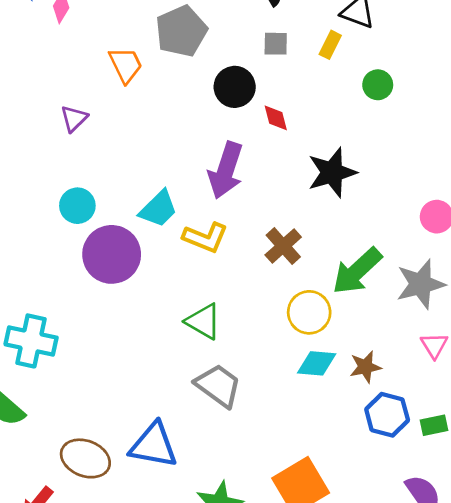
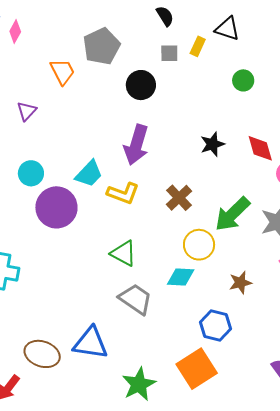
yellow rectangle: (330, 45) -> (198, 46), moved
red diamond: (276, 118) -> (260, 148), moved, size x1.4
black star: (332, 173) -> (212, 144), size x0.7
cyan diamond: (317, 363) -> (181, 277), moved
blue hexagon: (387, 415) -> (215, 325), moved

